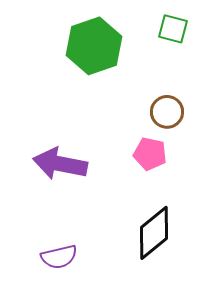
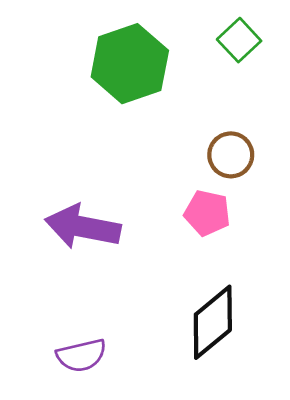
green square: (173, 29) -> (239, 40), turned 32

